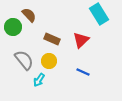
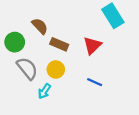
brown semicircle: (29, 15) -> (40, 26), moved
green circle: (13, 27) -> (15, 42), moved

